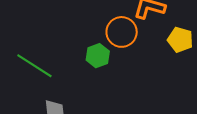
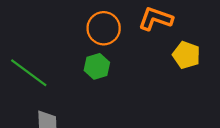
orange circle: (122, 32) -> (104, 28), moved

